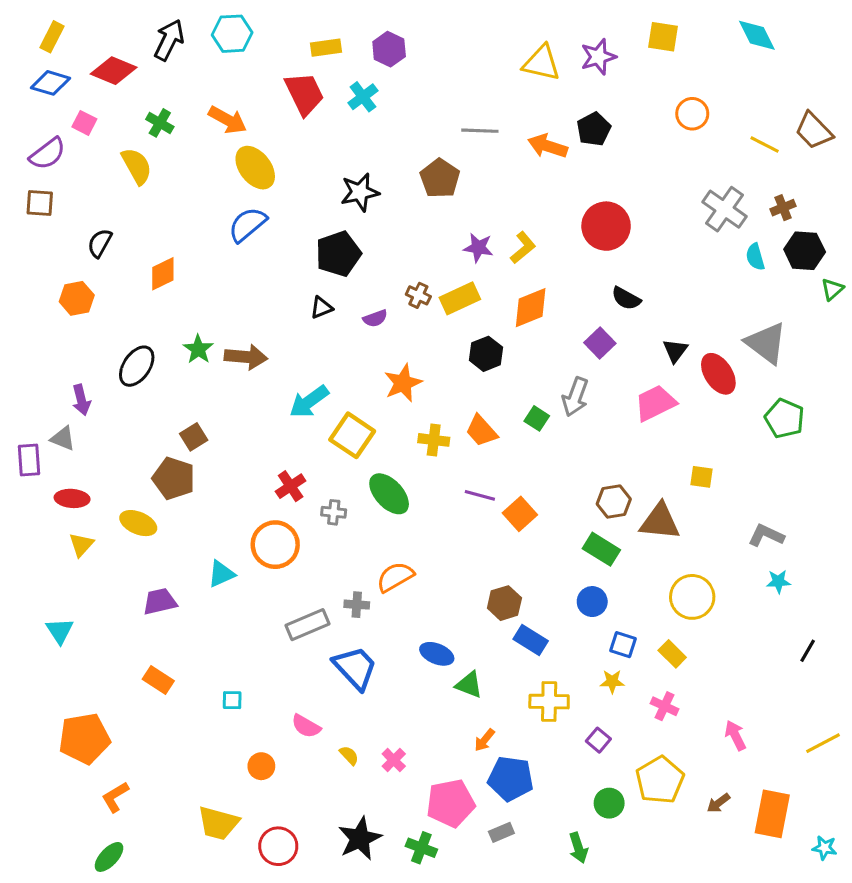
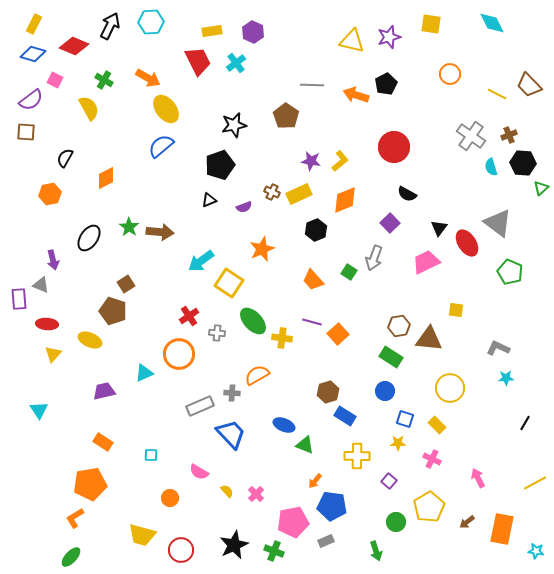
yellow cross: (434, 440) -> (282, 338), moved
orange pentagon: (84, 738) -> (90, 484), moved

